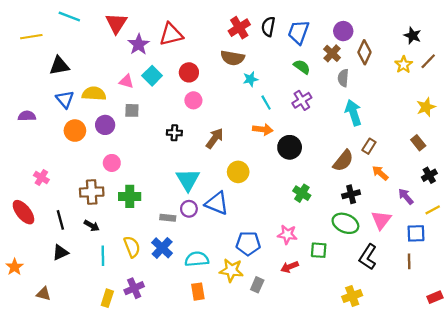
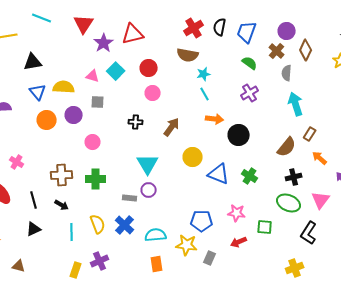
cyan line: (266, 103) -> (205, 94), moved
pink circle: (112, 163) -> (93, 142), moved
blue triangle: (217, 203) -> (219, 174), moved

